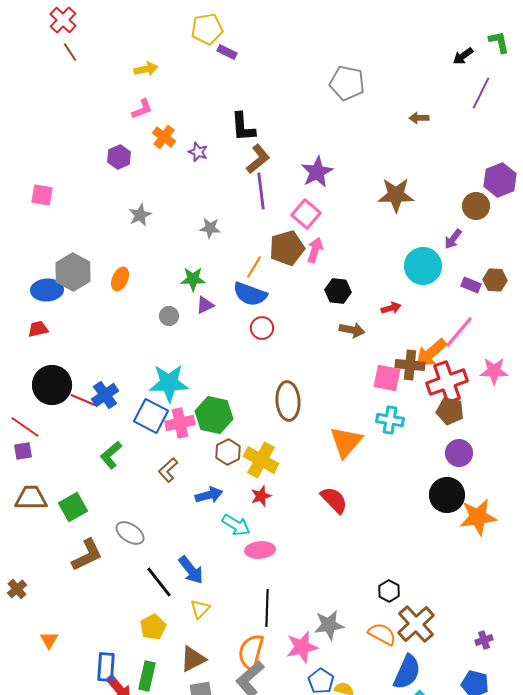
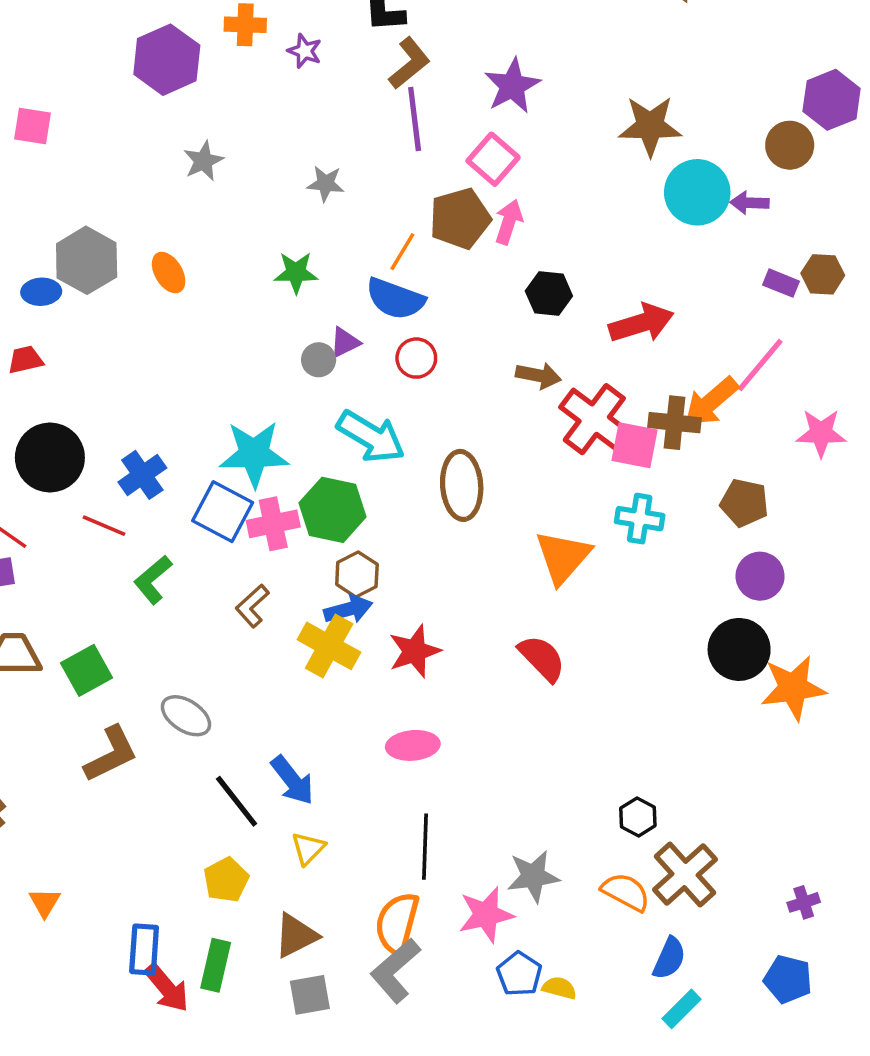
orange cross: (164, 137) -> (245, 25), turned -35
purple hexagon: (119, 157) -> (167, 60), size x1.6
purple arrow: (453, 239) -> (750, 203), turned 55
cyan circle: (423, 266) -> (697, 192), moved
orange ellipse: (120, 279) -> (169, 273), turned -55
blue ellipse: (47, 290) -> (41, 292), size x0.7
purple triangle: (205, 305) -> (345, 342), moved
red arrow: (391, 308) -> (641, 323), size x1.8
gray circle: (169, 316) -> (319, 360), moved
brown arrow: (352, 330) -> (538, 376), moved
red cross: (447, 382) -> (594, 419), moved, turned -33
red line: (83, 400) -> (104, 526), moved
yellow cross: (261, 460) -> (329, 646), moved
blue arrow: (209, 495) -> (348, 609), moved
red star: (261, 496) -> (415, 651), size x1.4
cyan arrow: (236, 525) -> (371, 437), moved, size x1.4
blue semicircle: (407, 672) -> (669, 958), size x0.7

